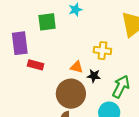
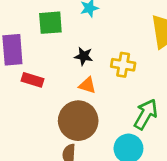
black star: (94, 76) -> (84, 56), moved

